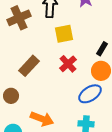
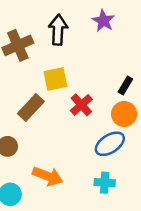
yellow square: (64, 34) -> (55, 79), moved

